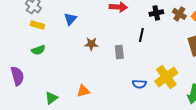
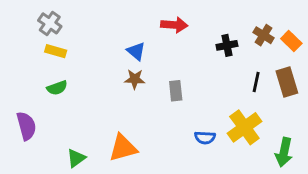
black cross: (156, 13) -> (227, 45), moved
blue triangle: (70, 19) -> (136, 51), moved, turned -32
black line: (141, 35) -> (256, 82), moved
orange triangle: (83, 91) -> (123, 148), size x1.5

